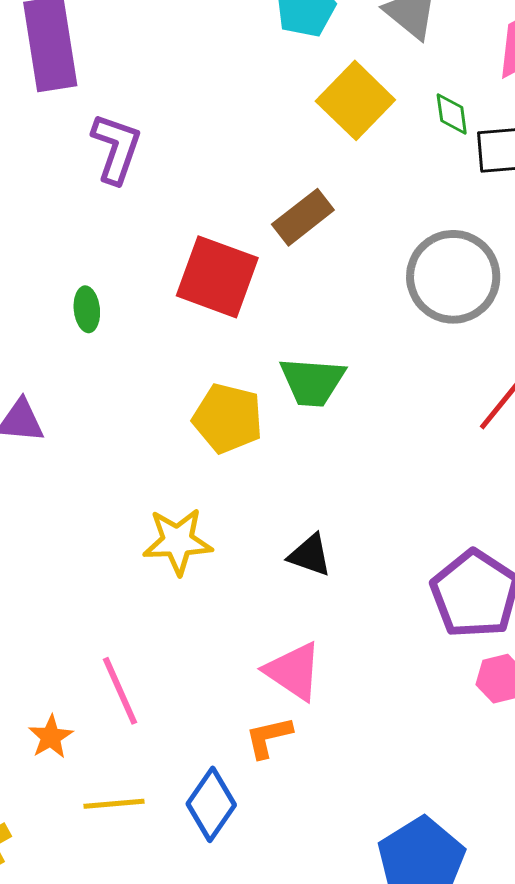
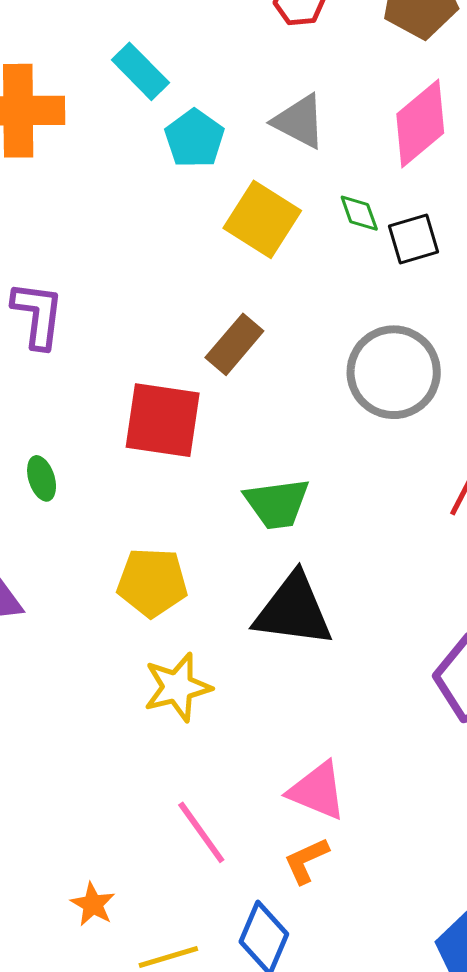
yellow pentagon: (228, 418) -> (152, 582), moved
black triangle: (310, 555) -> (293, 610), moved, size x1.8
pink line: (120, 691) -> (201, 832), moved

